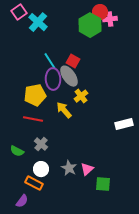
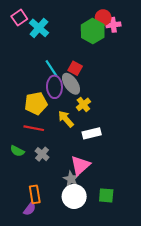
white rectangle: (124, 124) -> (92, 133), moved
green semicircle: (17, 151) -> (17, 151), moved
white circle: (41, 169) -> (74, 196), moved, size x1.5
pink triangle: (87, 169) -> (80, 165), moved, size x1.5
orange rectangle: (34, 183) -> (35, 194), turned 54
purple semicircle: (22, 201) -> (30, 209), moved

